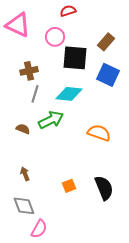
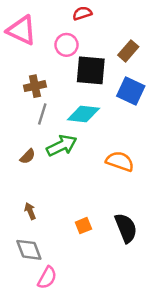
brown semicircle: (23, 129) -> (28, 156), turned 112

